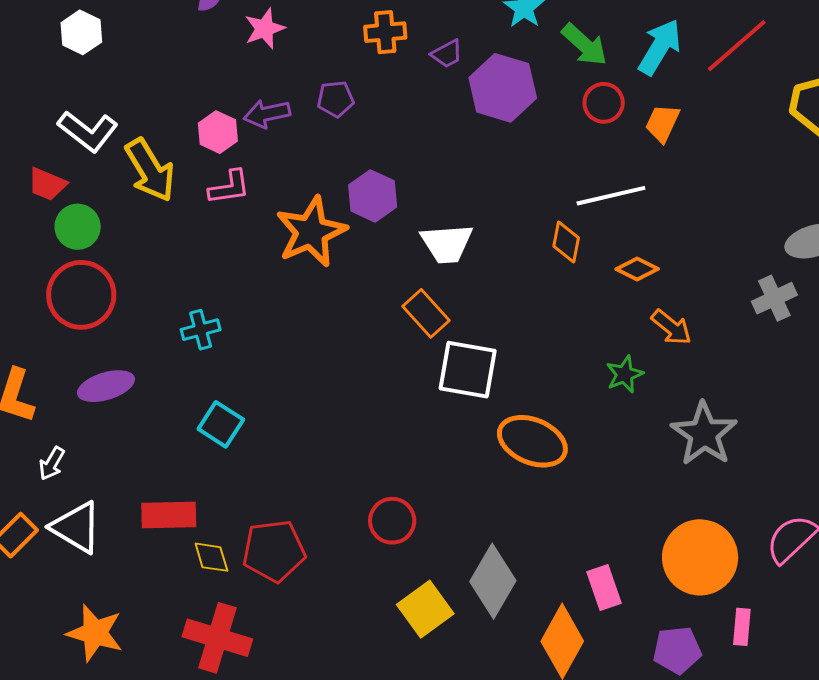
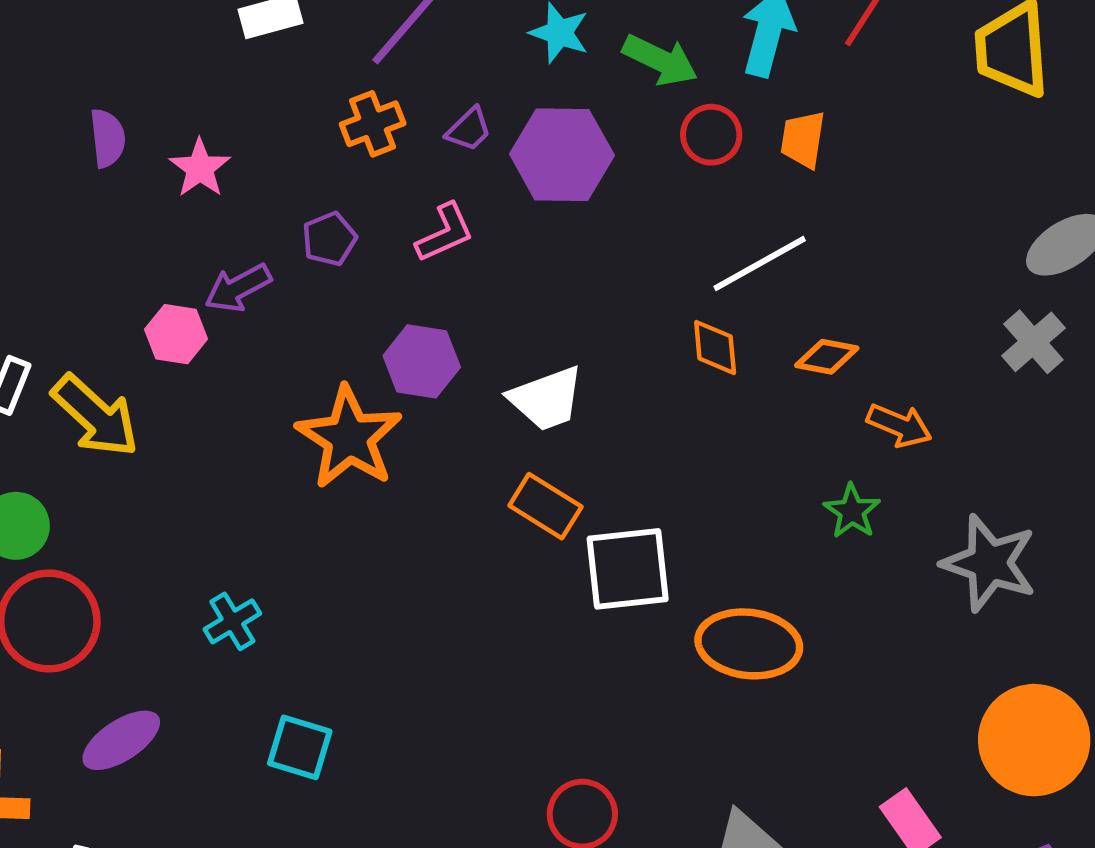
pink L-shape: (229, 187) -> (445, 233), moved

